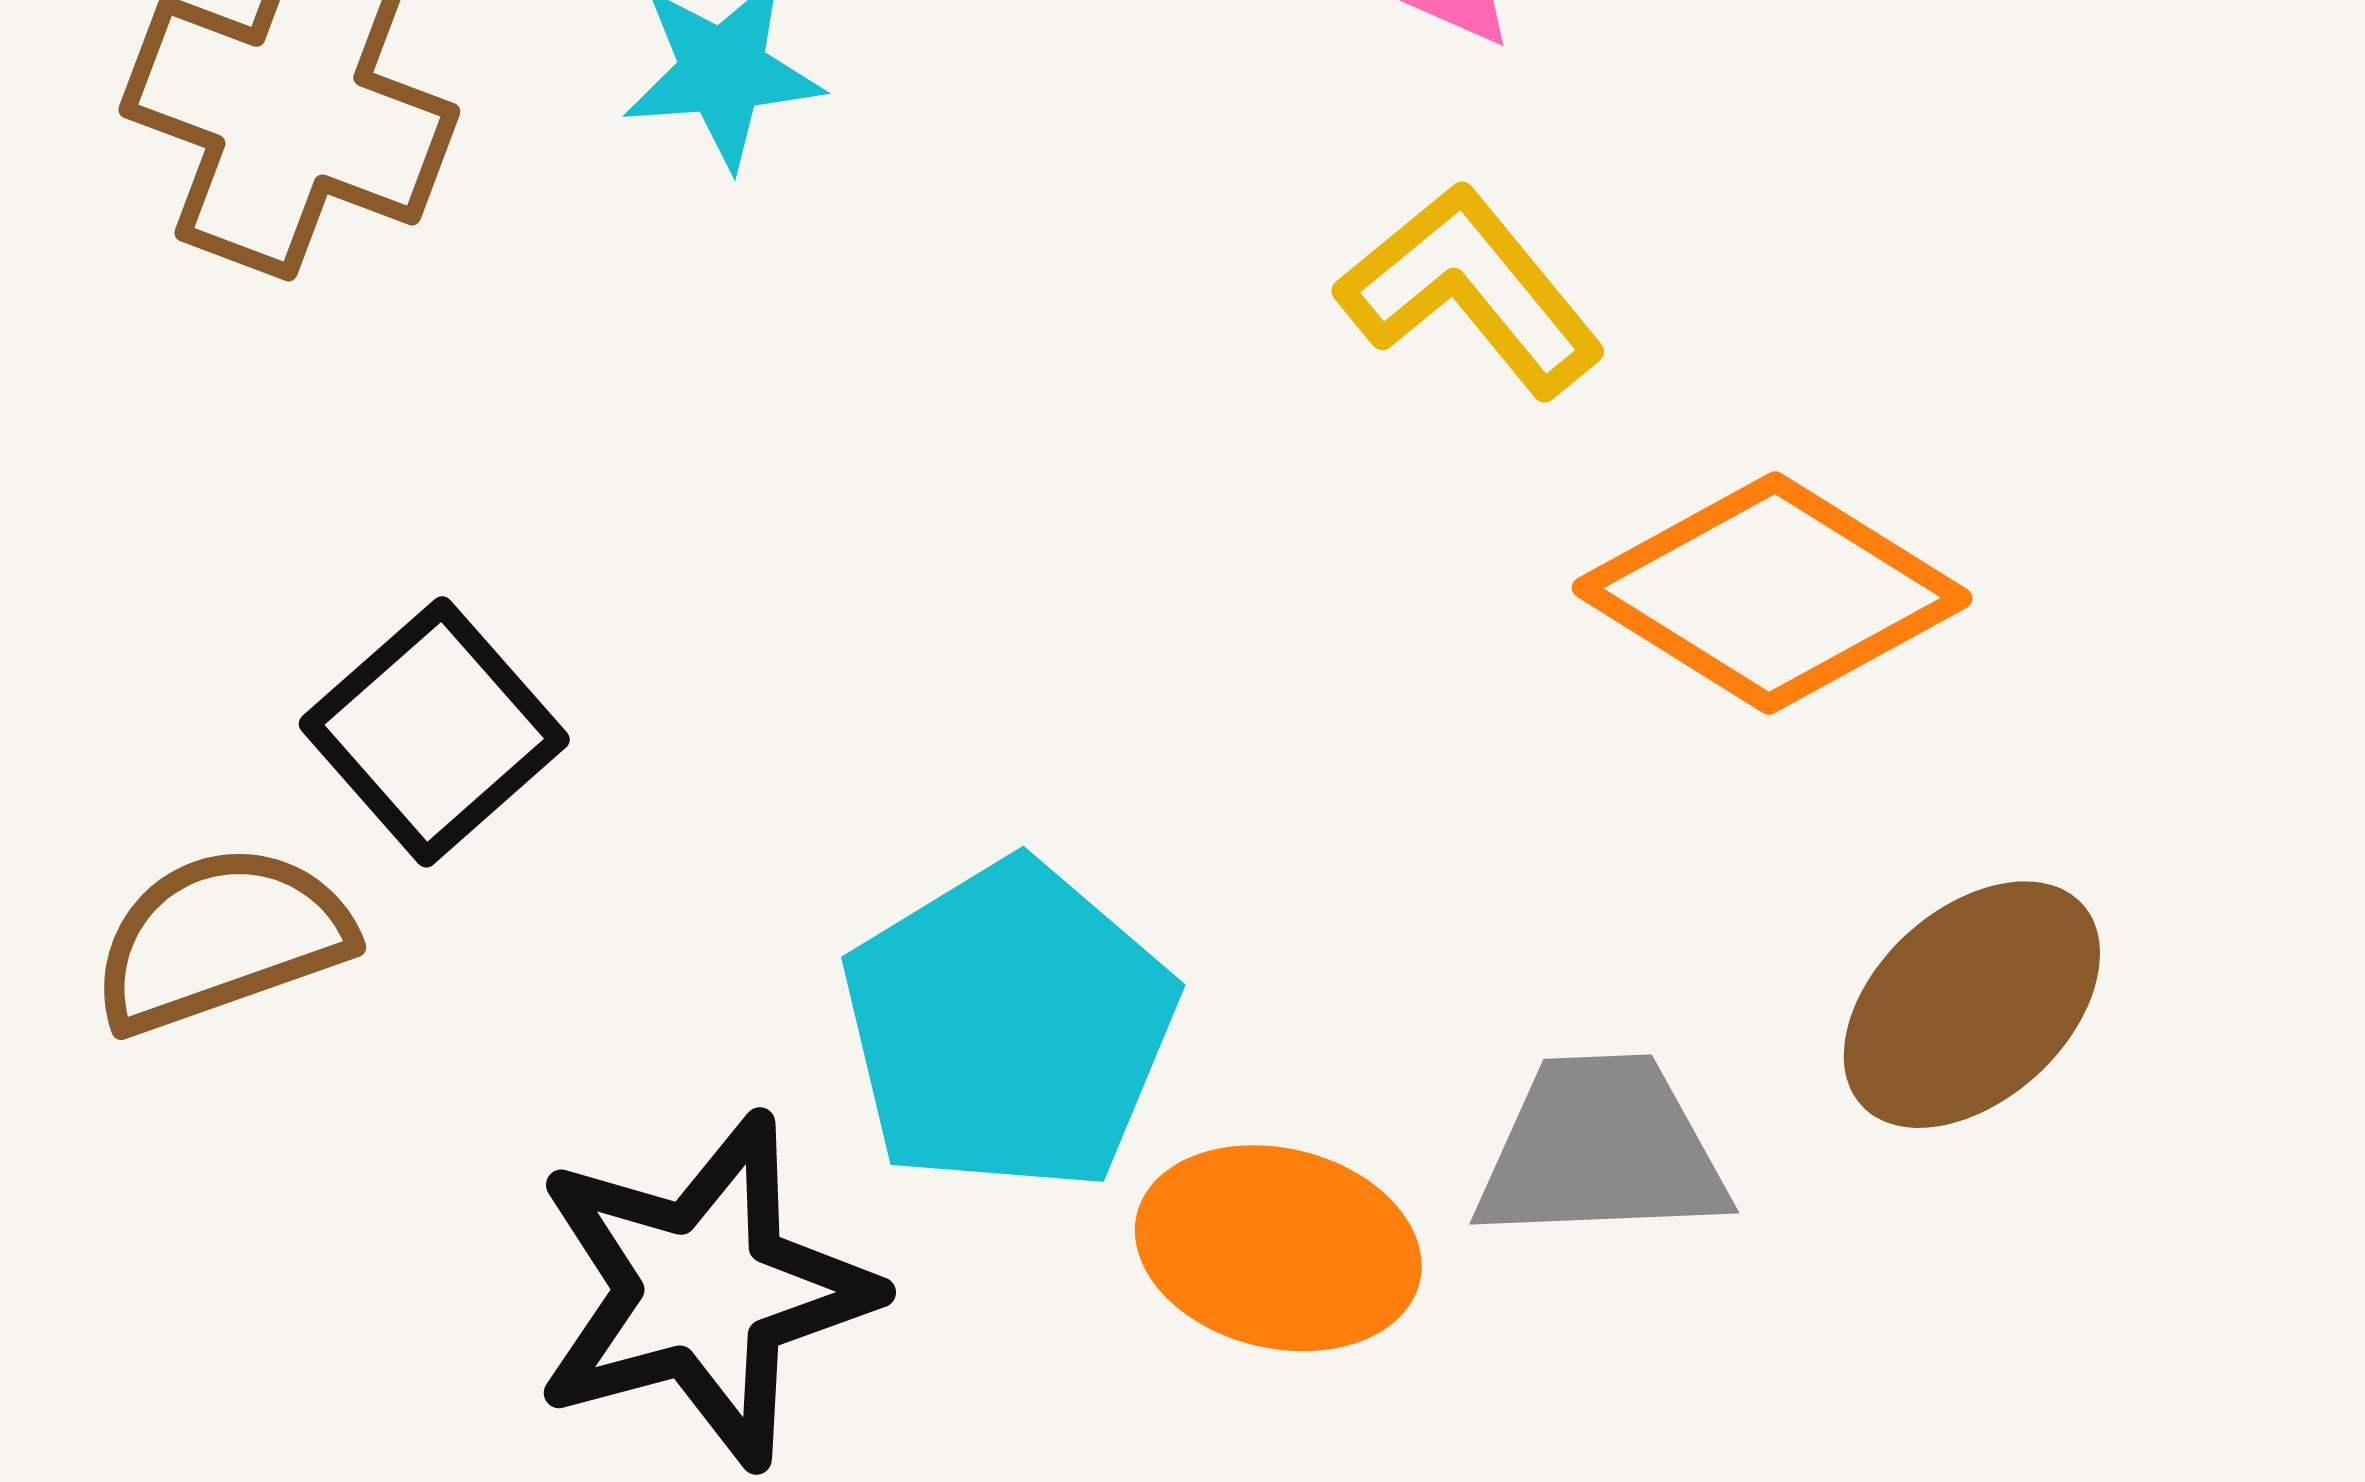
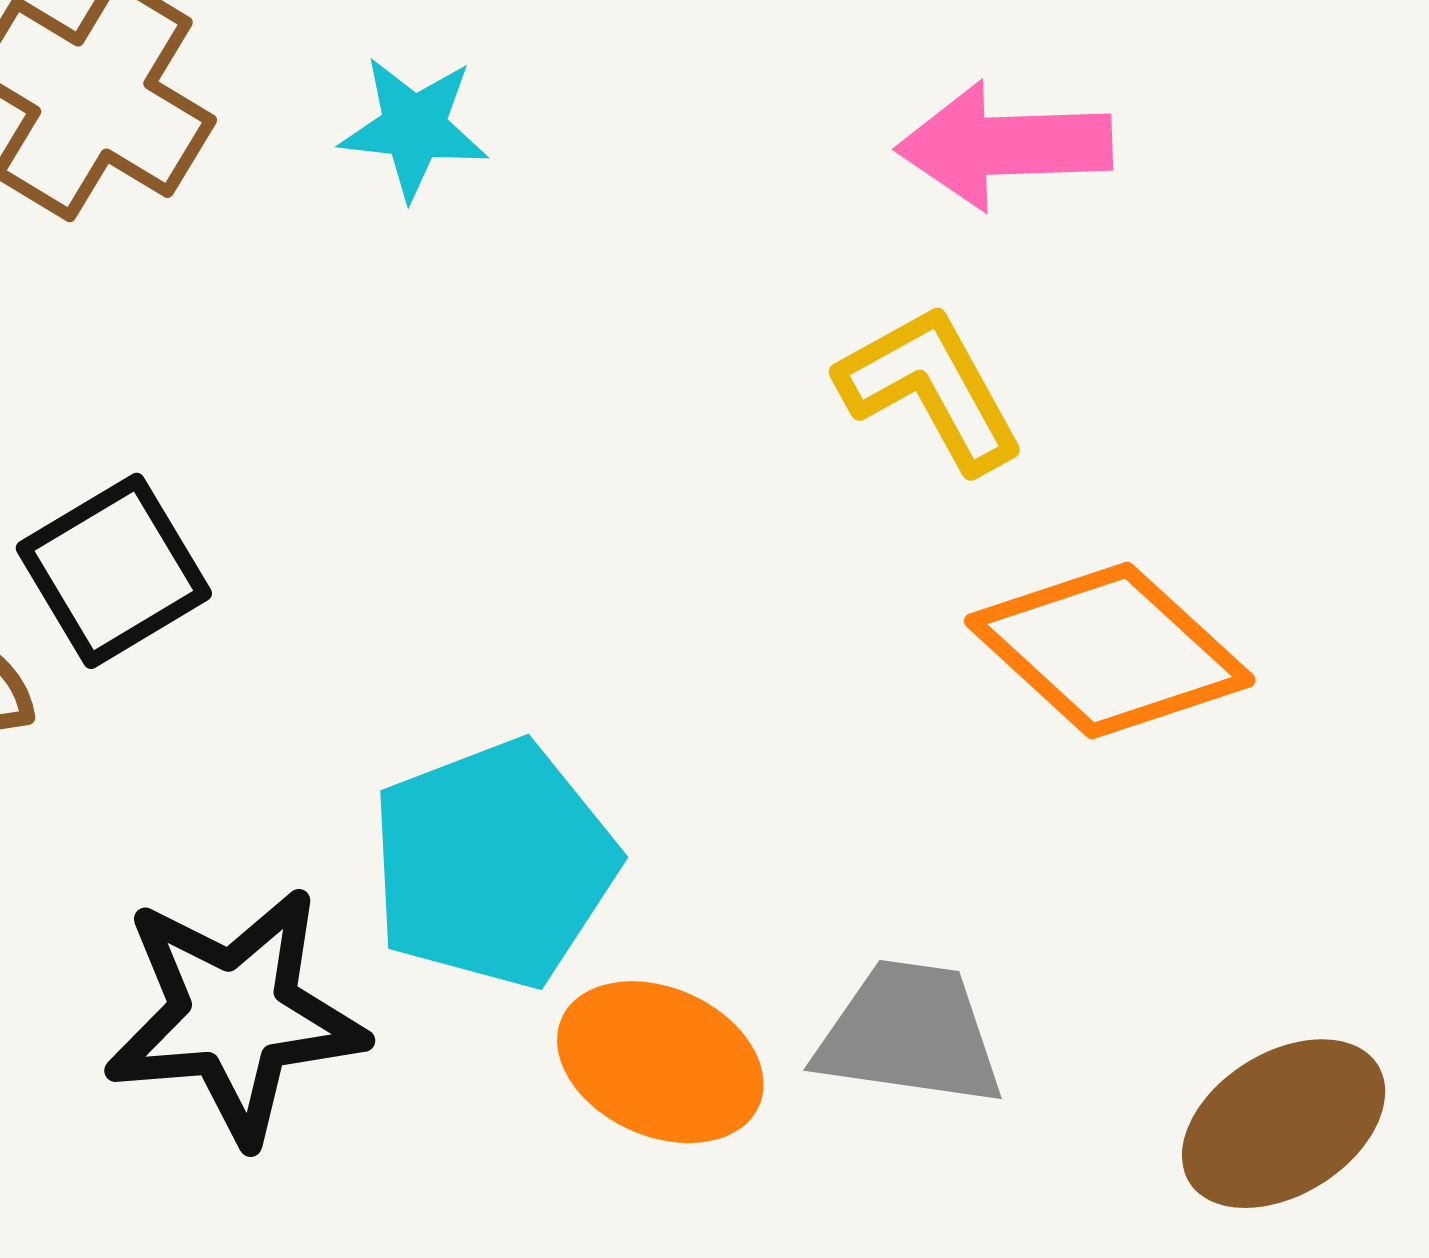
brown ellipse: (1972, 1005) -> (1284, 1124), moved

